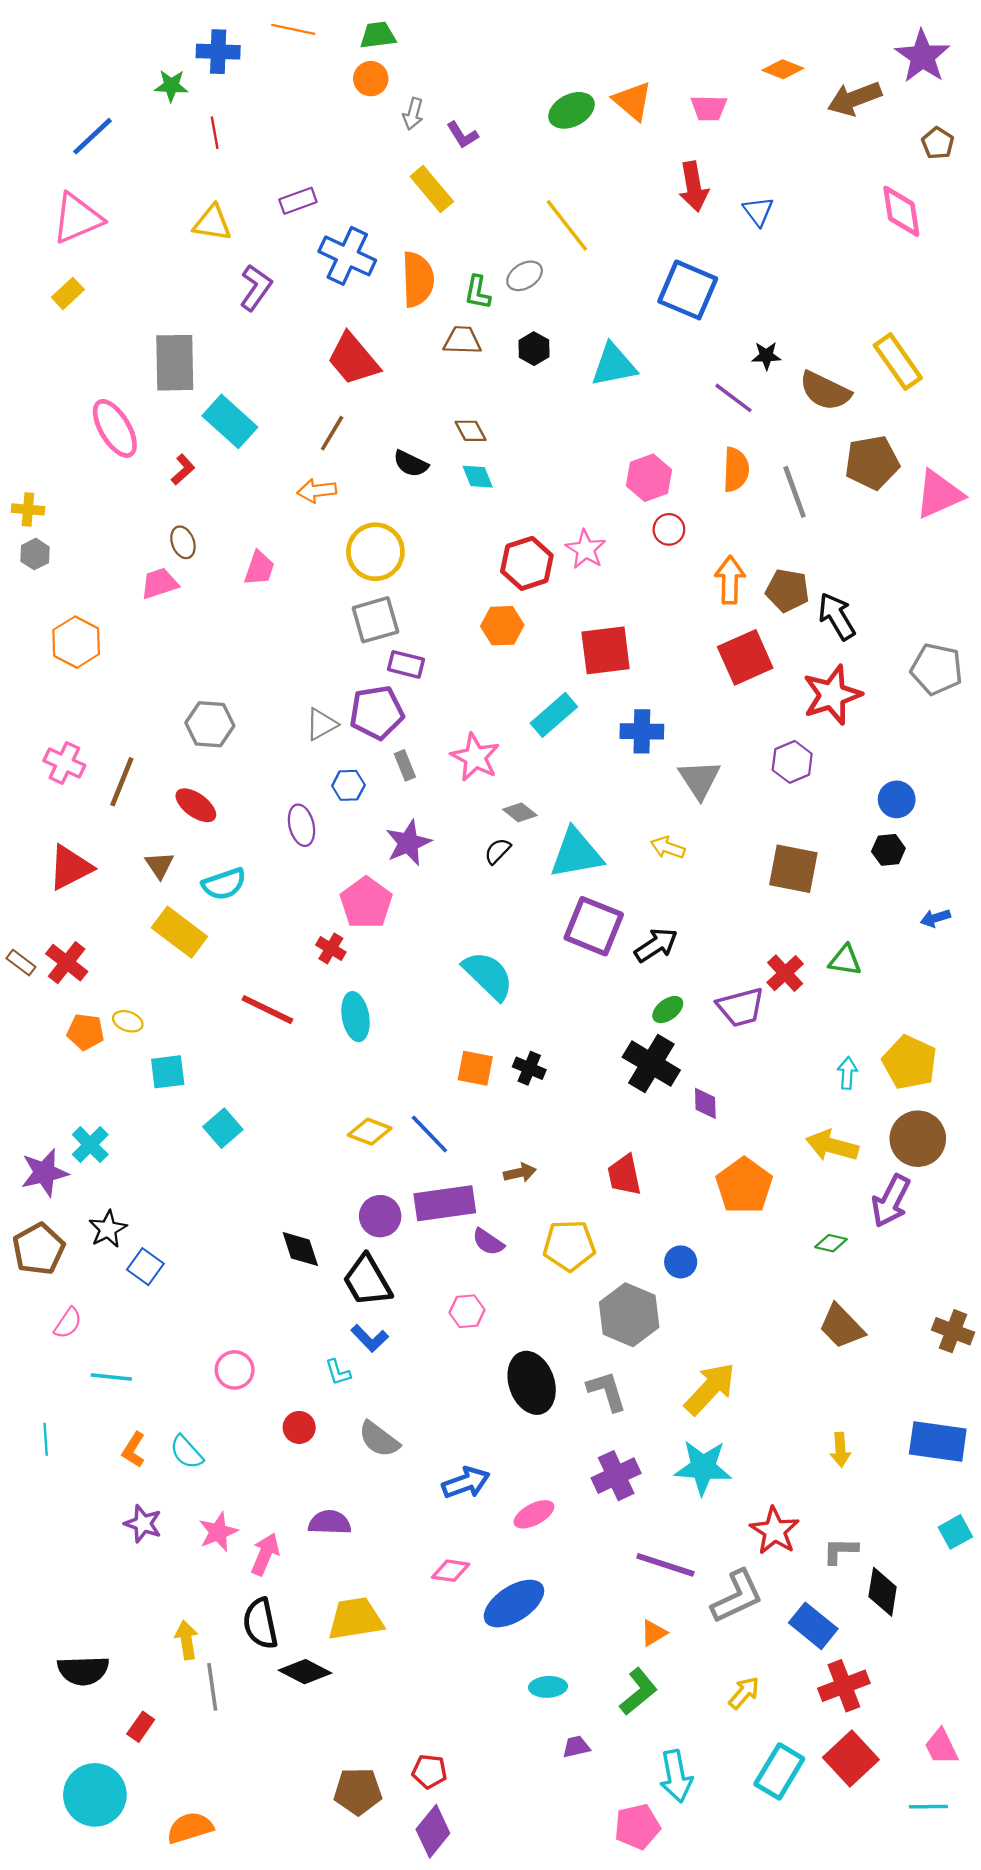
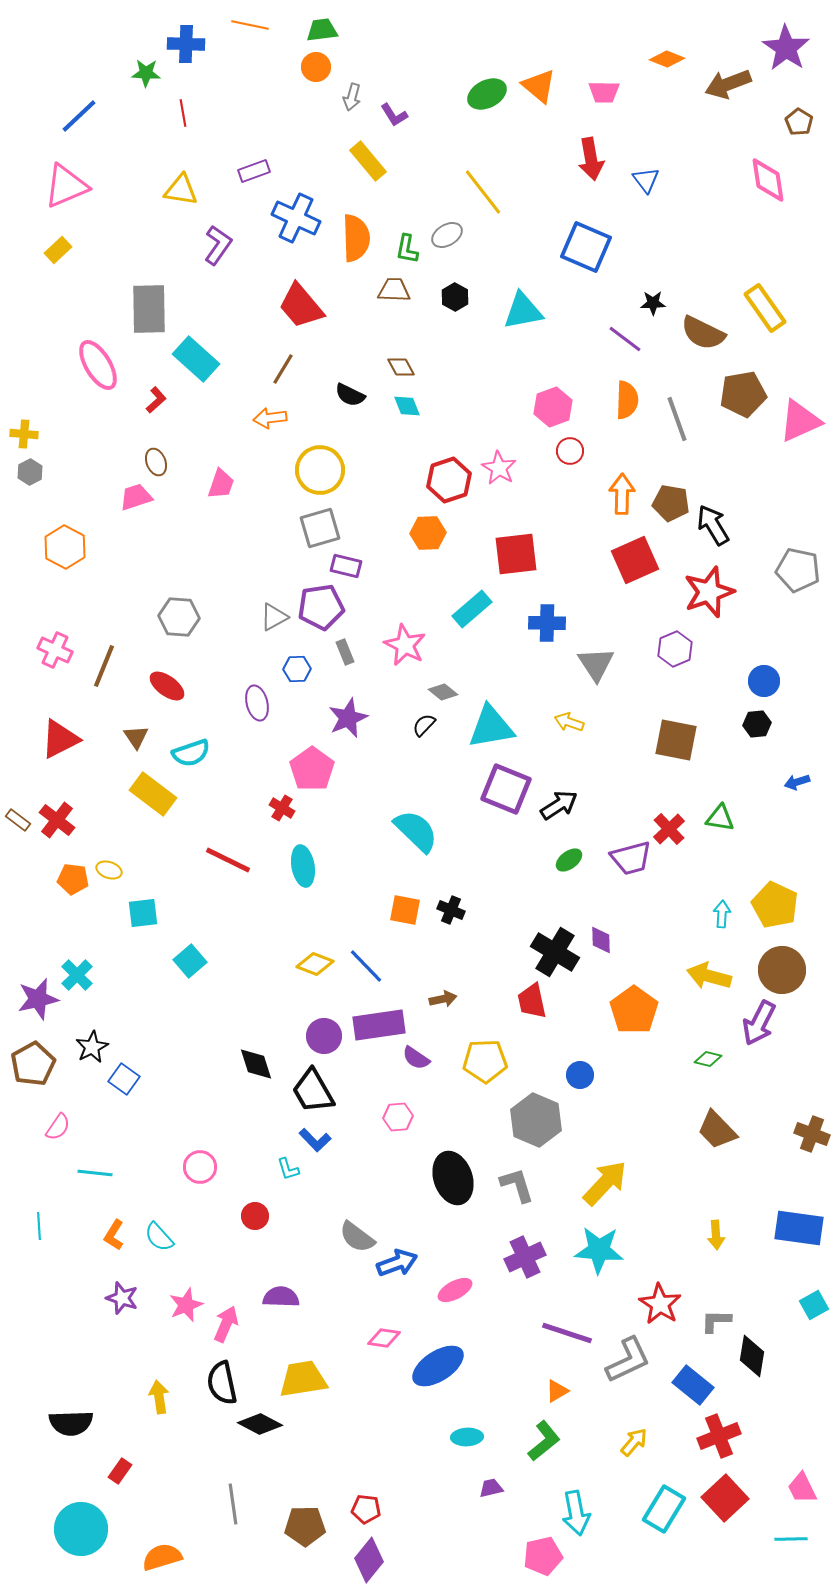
black cross: (651, 1064) -> (555, 952), moved
gray semicircle: (379, 1439) -> (357, 1237), moved
gray line: (212, 1687) -> (233, 1504), moved

